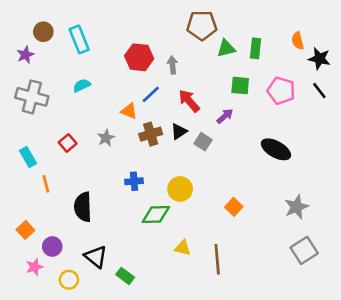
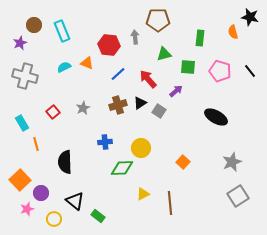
green triangle: (226, 48) -> (164, 54), moved
black star: (319, 59) -> (250, 17), moved
gray arrow: (172, 65) -> (135, 37), moved
orange triangle: (129, 111) -> (87, 63), moved
orange square: (25, 230) -> (20, 180), size x1.5
yellow triangle: (183, 248) -> (143, 194), turned -40

